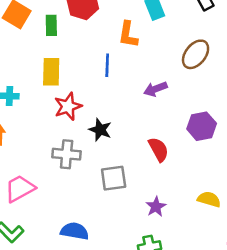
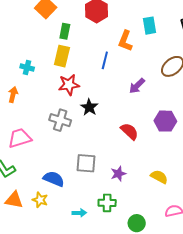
green rectangle: (51, 25) -> (65, 31), moved
purple arrow: (155, 89) -> (137, 86), turned -36
red semicircle: (158, 149) -> (130, 131), turned -30
gray square: (114, 178) -> (86, 163), moved

